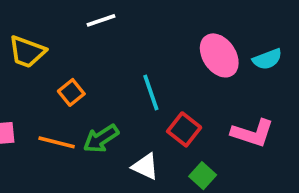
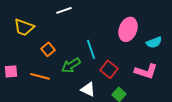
pink ellipse: (219, 55) -> (128, 29), turned 55
cyan semicircle: (267, 59) -> (154, 42), moved
green arrow: (101, 139) -> (71, 65), moved

